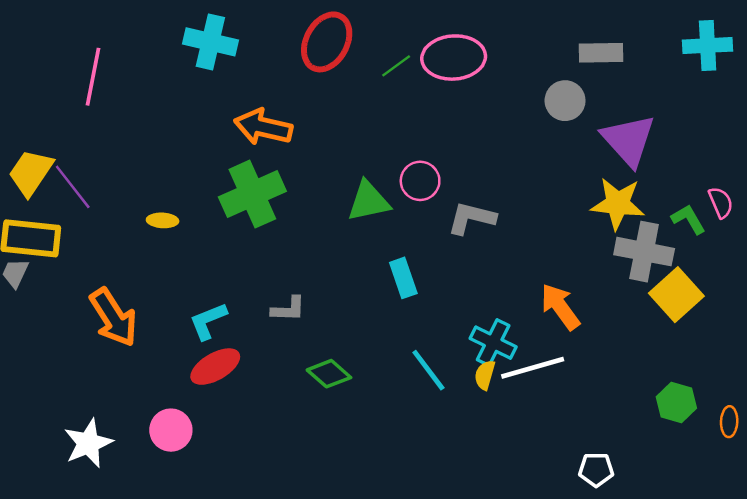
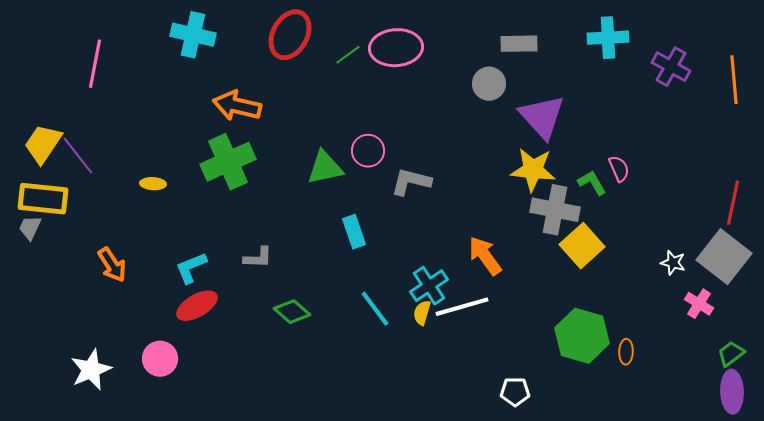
orange arrow: (113, 317) -> (112, 265), size x0.7
cyan cross: (493, 343) -> (429, 286), turned 30
green hexagon: (676, 402) -> (582, 336), size x1.6

